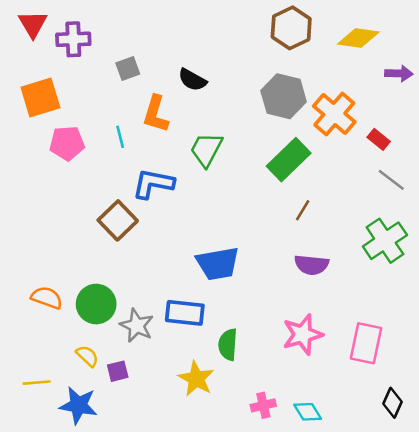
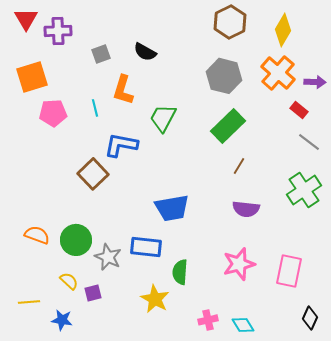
yellow diamond: (358, 38) -> (283, 30), turned -68
purple arrow: (399, 73) -> (315, 82), moved
black semicircle: (192, 80) -> (145, 52), moved
orange cross: (334, 114) -> (278, 73), moved
blue star: (78, 405) -> (62, 320), size x0.7

